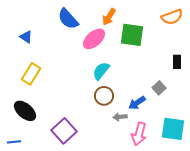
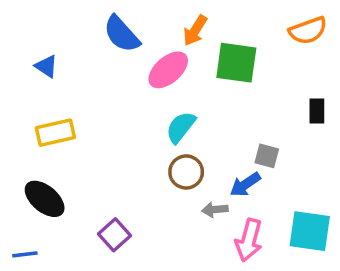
yellow rectangle: (31, 74) -> (55, 133), turned 45
gray square: (159, 88) -> (267, 156), moved, turned -32
purple square: (64, 131) -> (114, 235), size x0.7

